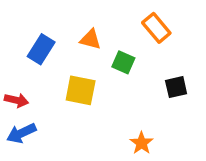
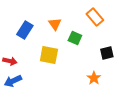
orange triangle: (90, 39) -> (55, 24), turned 40
orange star: (141, 143) -> (94, 78), moved

